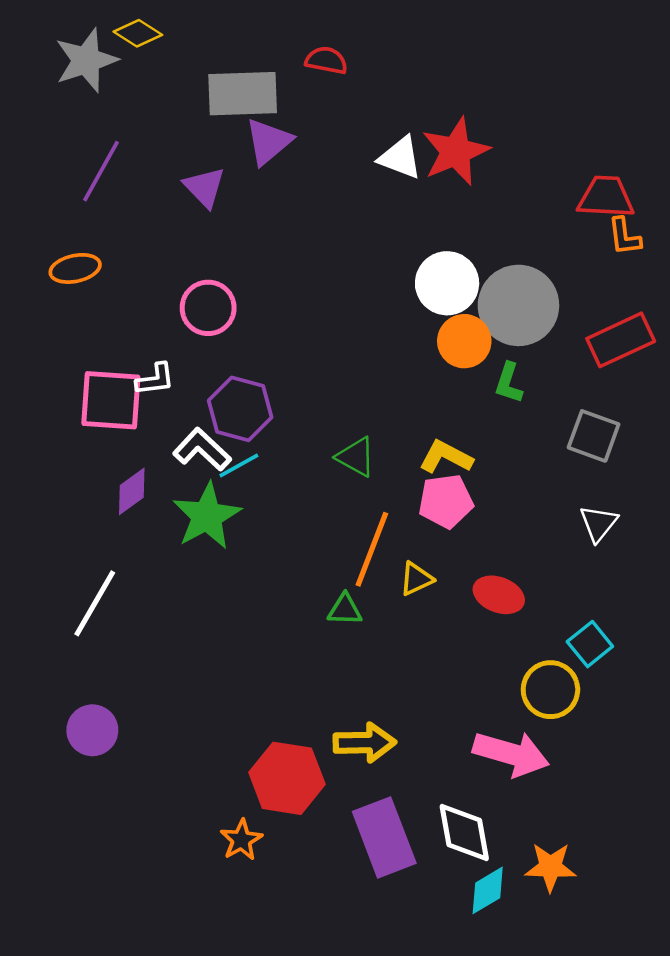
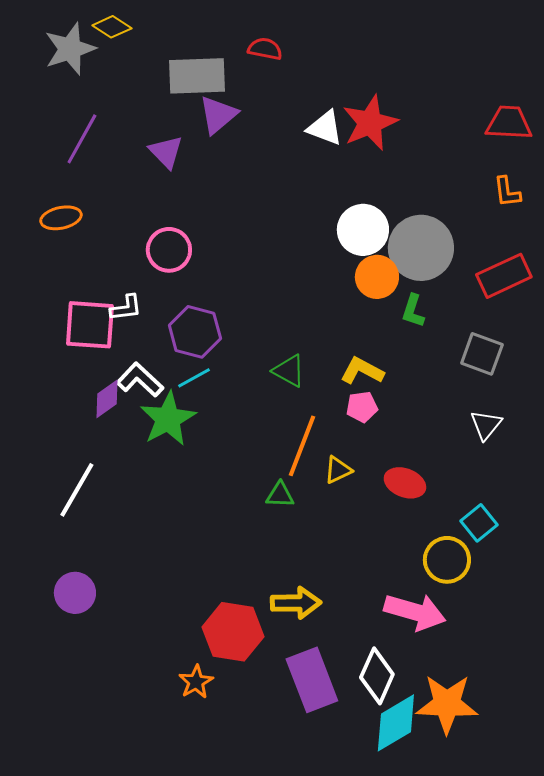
red trapezoid: (606, 197) -> (509, 123), moved
white L-shape: (202, 450) -> (140, 380), moved
pink pentagon: (446, 501) -> (362, 407), size x0.7
white diamond: (464, 832) -> (377, 676), turned 34
orange star: (550, 867) -> (447, 704), size x1.5
cyan diamond: (488, 890) -> (396, 723), size x1.5

